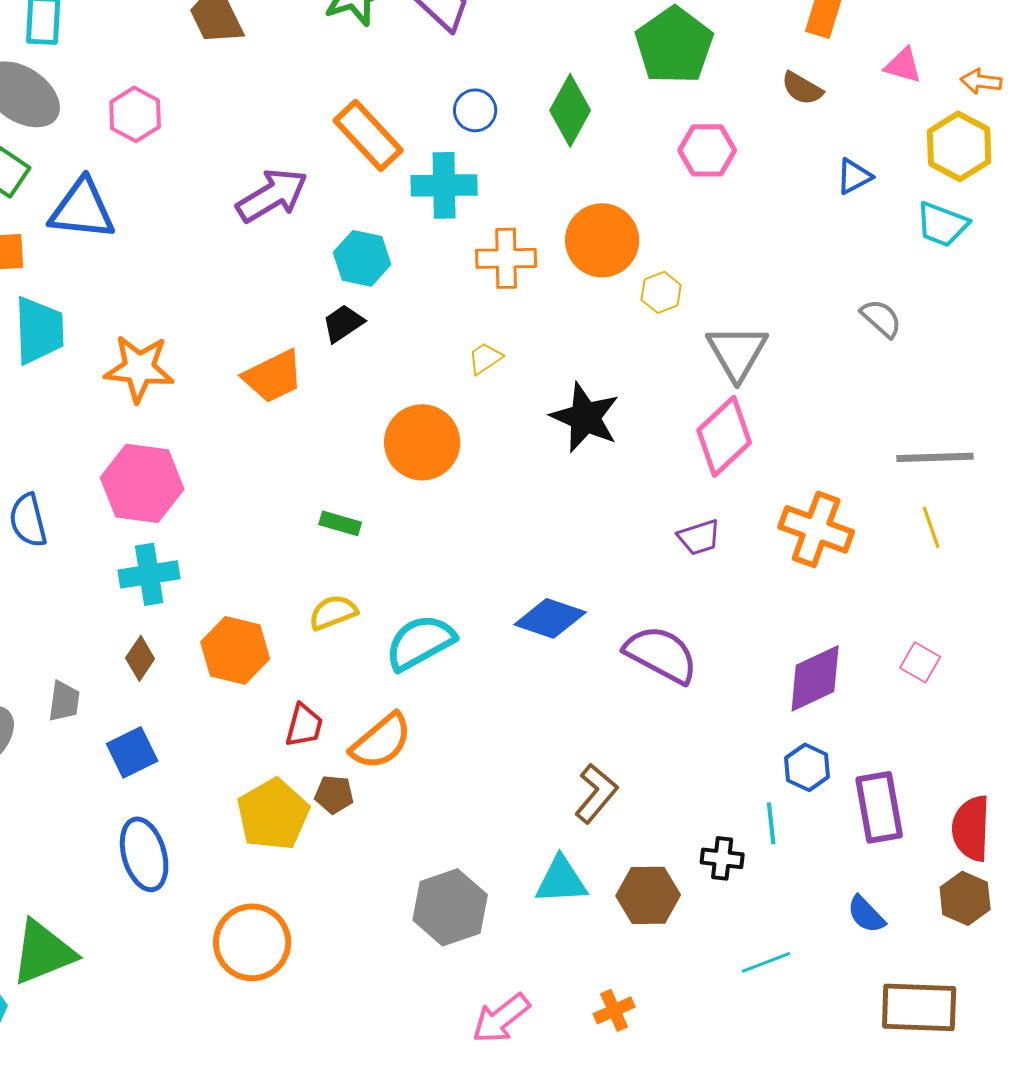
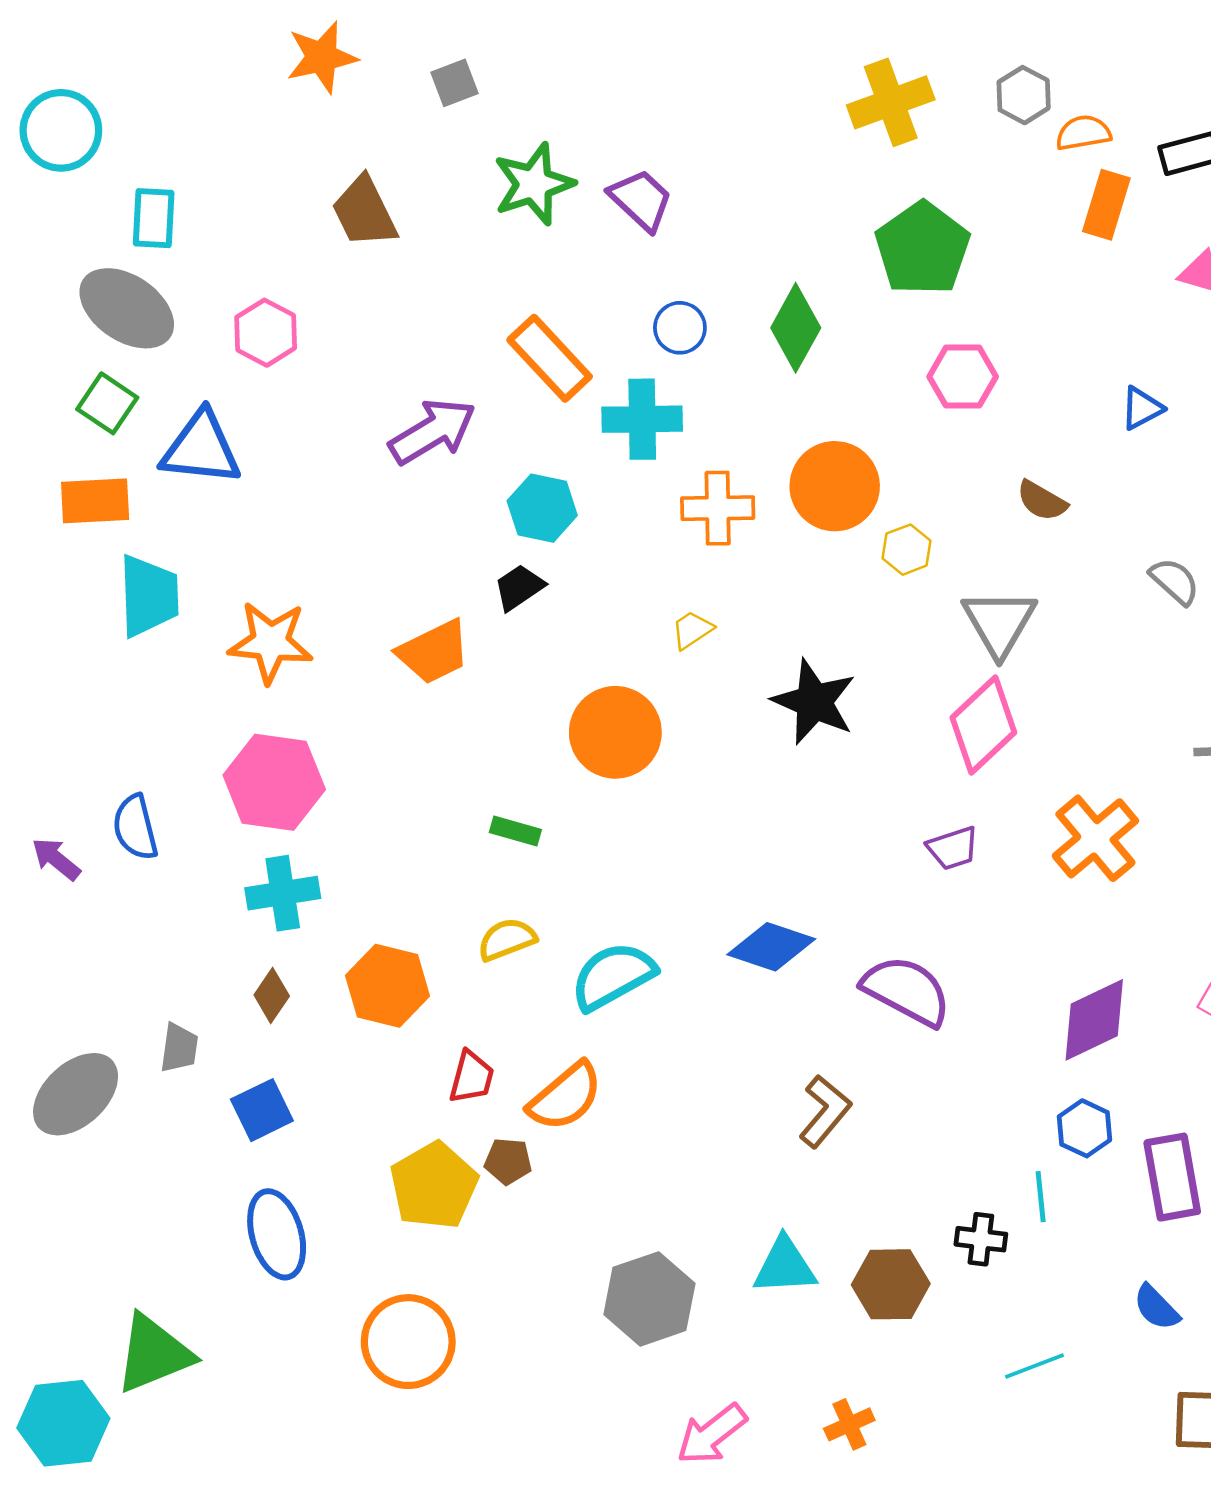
brown semicircle: (802, 88) -> (1042, 501), moved
orange cross: (816, 529) -> (1095, 838), turned 30
brown L-shape: (596, 793) -> (825, 1111), moved

